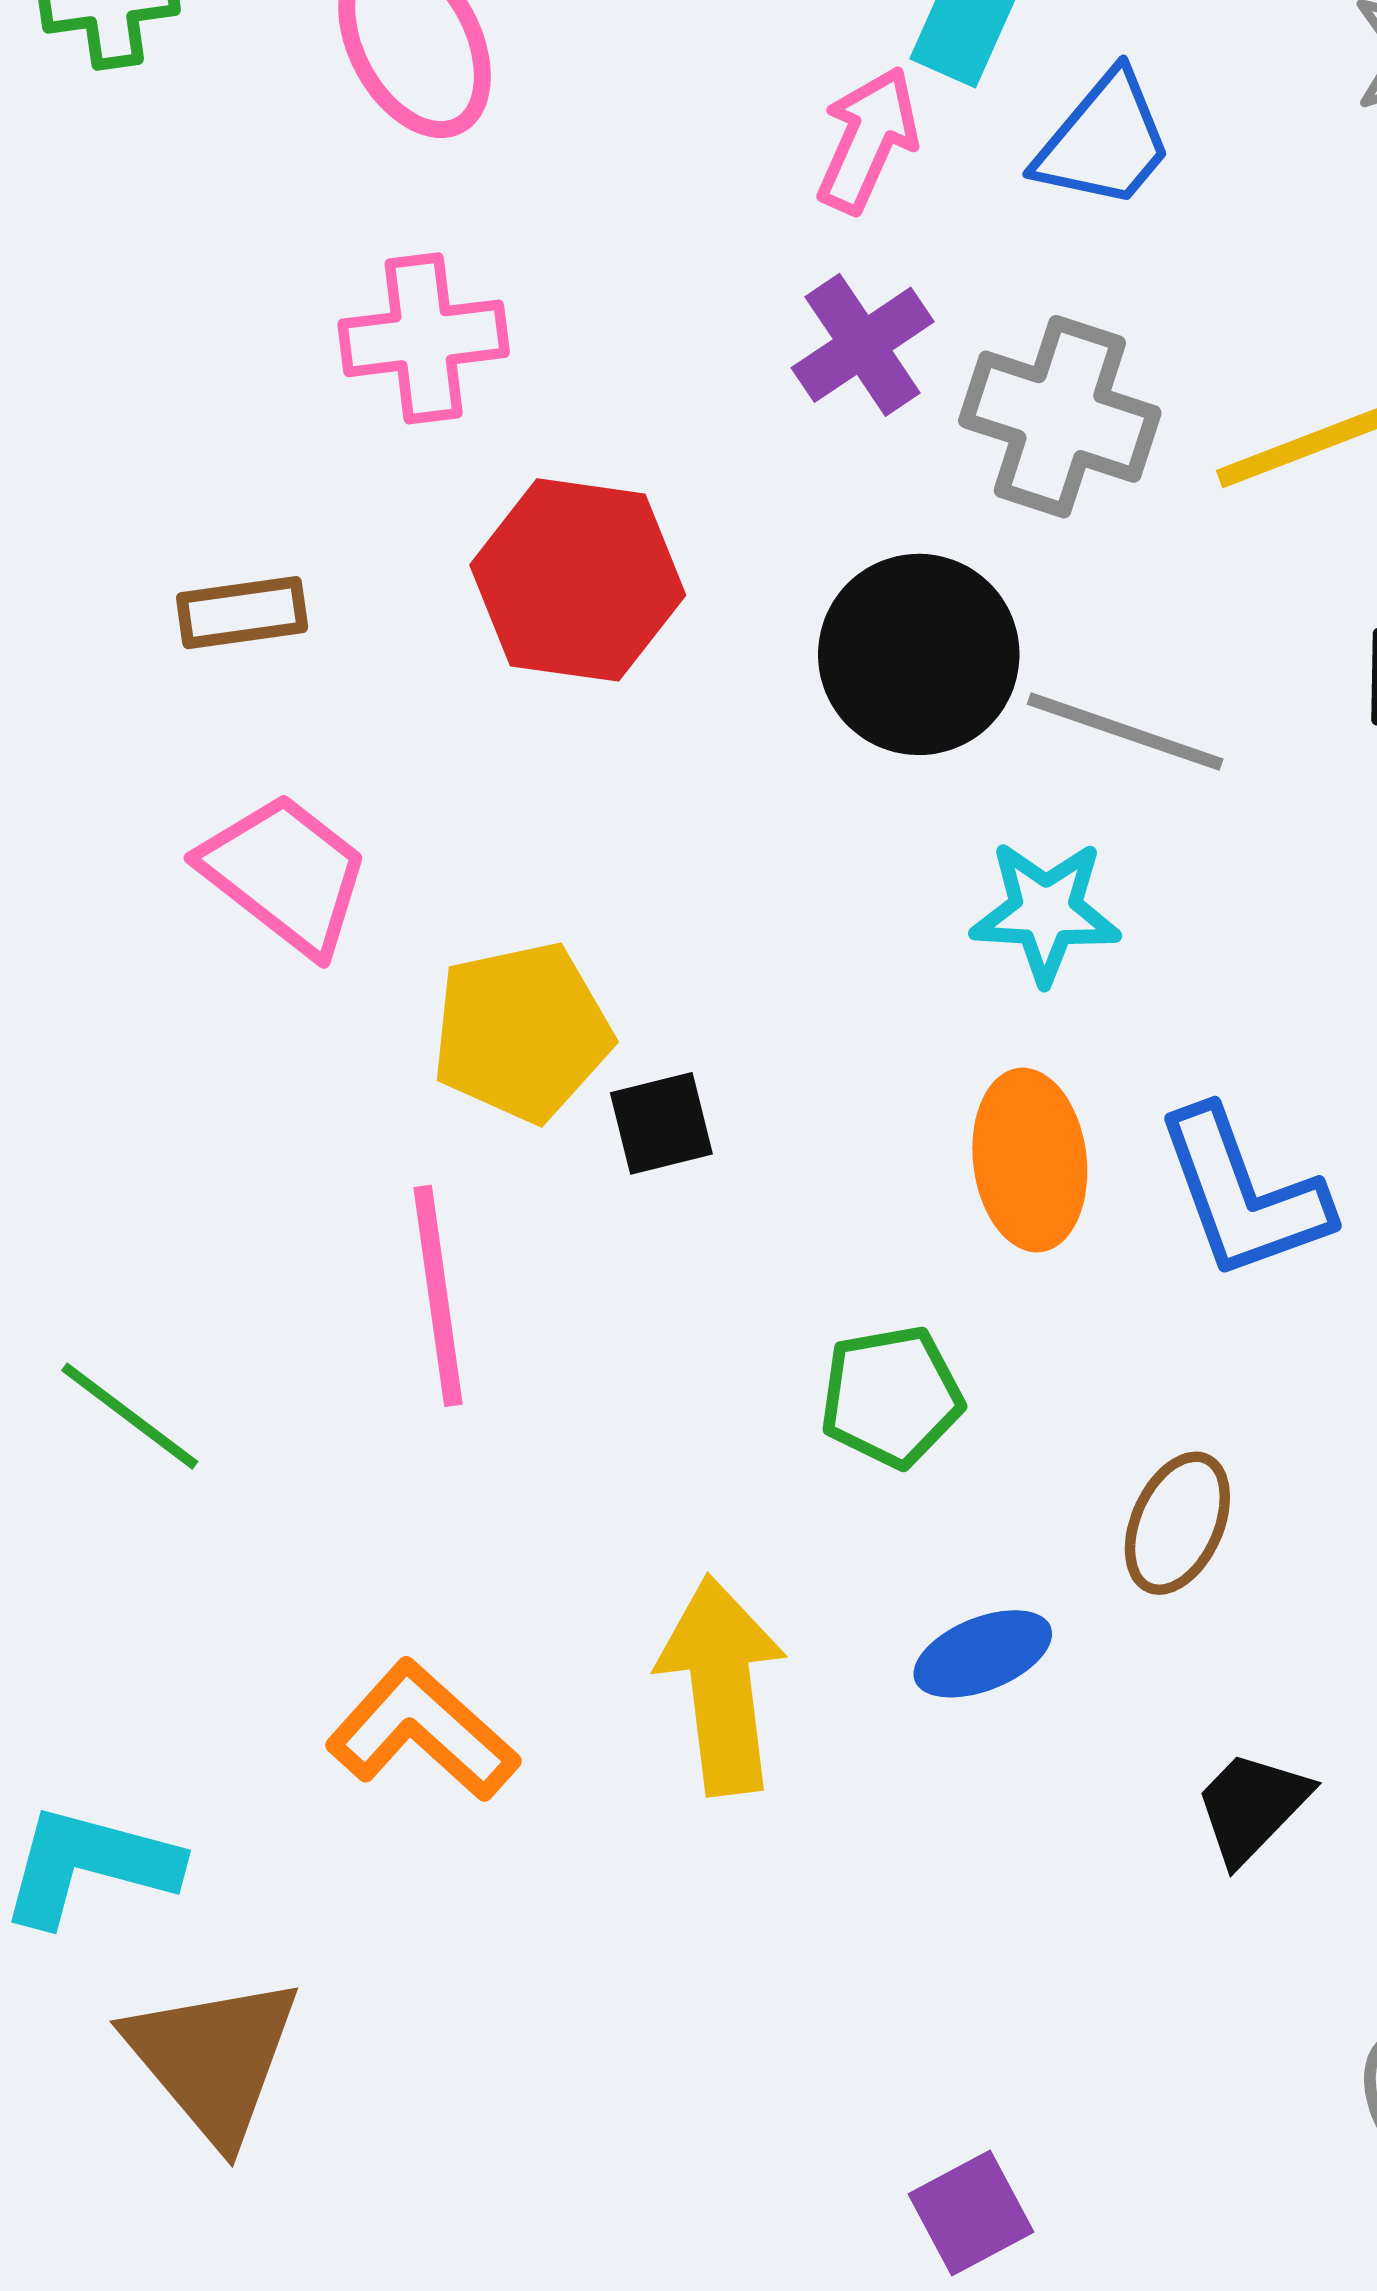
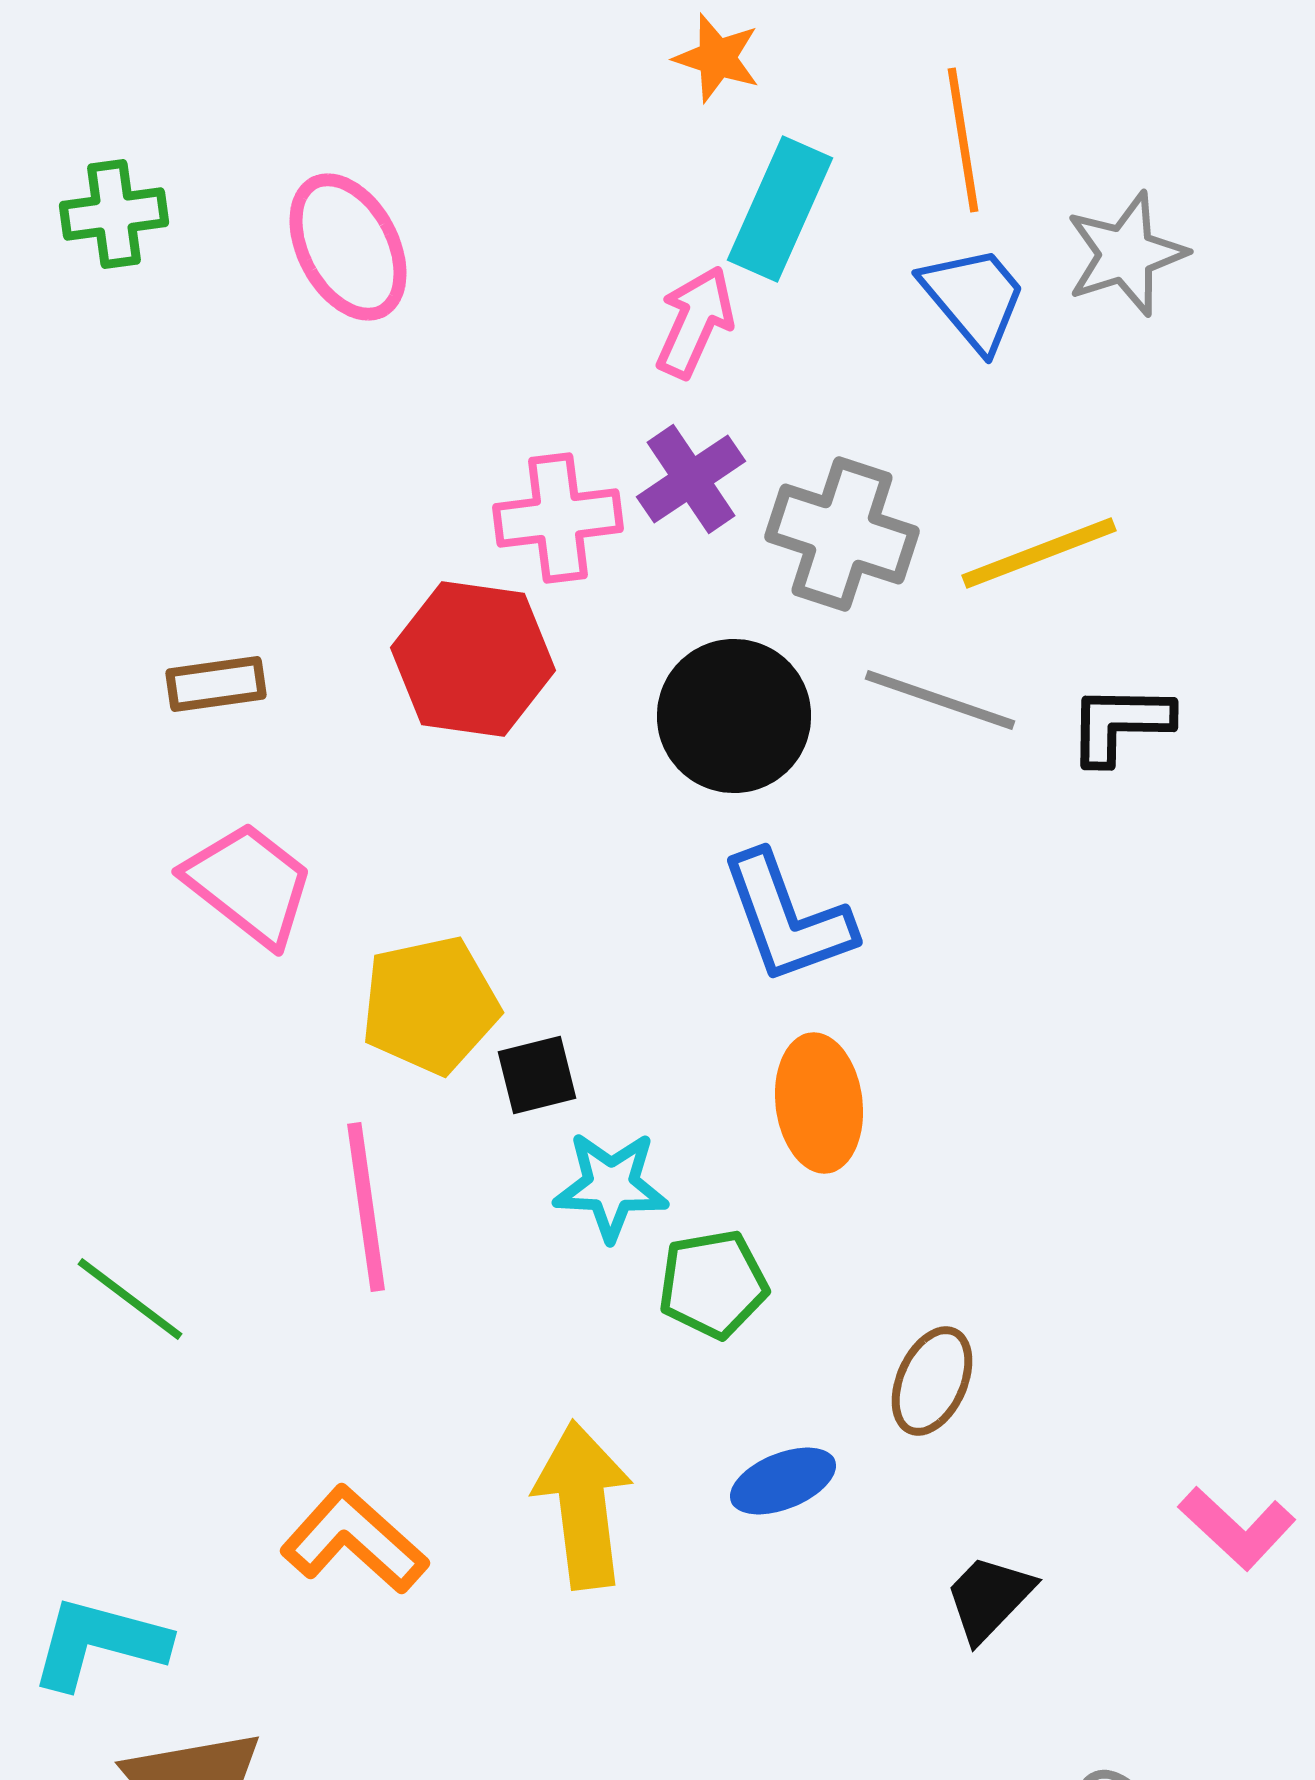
blue trapezoid: (1104, 141) -> (974, 298), moved, turned -80
pink cross: (424, 338) -> (558, 518), moved
gray line: (1125, 732) -> (940, 700), moved
cyan star: (1045, 912) -> (611, 1186), moved
blue L-shape: (1243, 1194) -> (787, 918), moved

